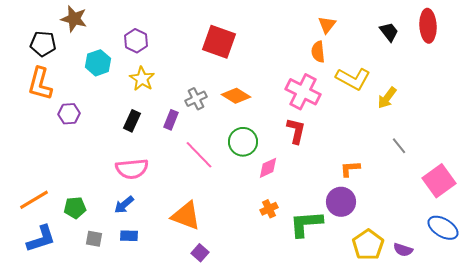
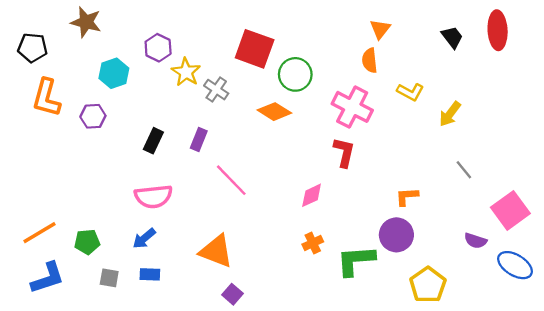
black pentagon: (43, 44) -> (32, 48), moved
yellow star: (142, 79) -> (186, 72), moved
yellow L-shape: (353, 79) -> (410, 92), size x0.7
gray cross: (196, 99) -> (216, 90), moved, turned -30
purple hexagon: (69, 114) -> (93, 116), moved
green circle: (243, 142) -> (295, 74), moved
purple semicircle: (403, 250) -> (475, 241), moved

